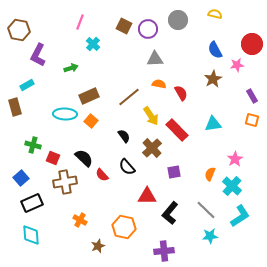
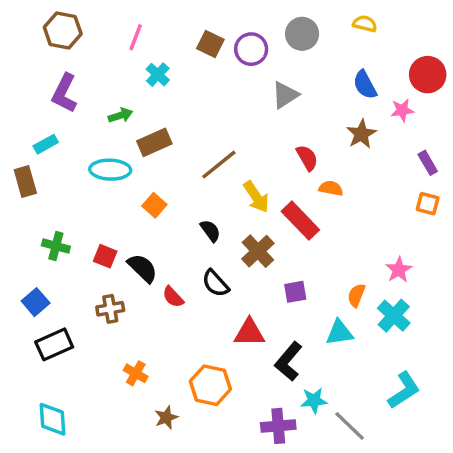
brown hexagon: (19, 30) -> (63, 30), moved
gray triangle: (155, 59) -> (285, 95), moved, turned -30
orange semicircle: (159, 84) -> (331, 188), moved
brown rectangle: (89, 96) -> (154, 142), moved
cyan ellipse: (65, 114) -> (110, 170), moved
cyan triangle: (213, 124) -> (339, 333), moved
red square: (53, 158) -> (105, 256), moved
brown cross: (65, 182) -> (110, 309), size x0.7
gray line: (206, 210) -> (350, 426), moved
cyan L-shape: (240, 216) -> (404, 390), moved
cyan diamond: (31, 235) -> (53, 419), moved
cyan star: (210, 236) -> (314, 400), moved

